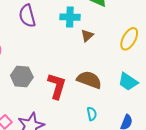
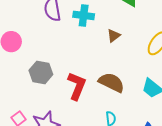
cyan cross: (70, 17) -> (84, 15), moved

